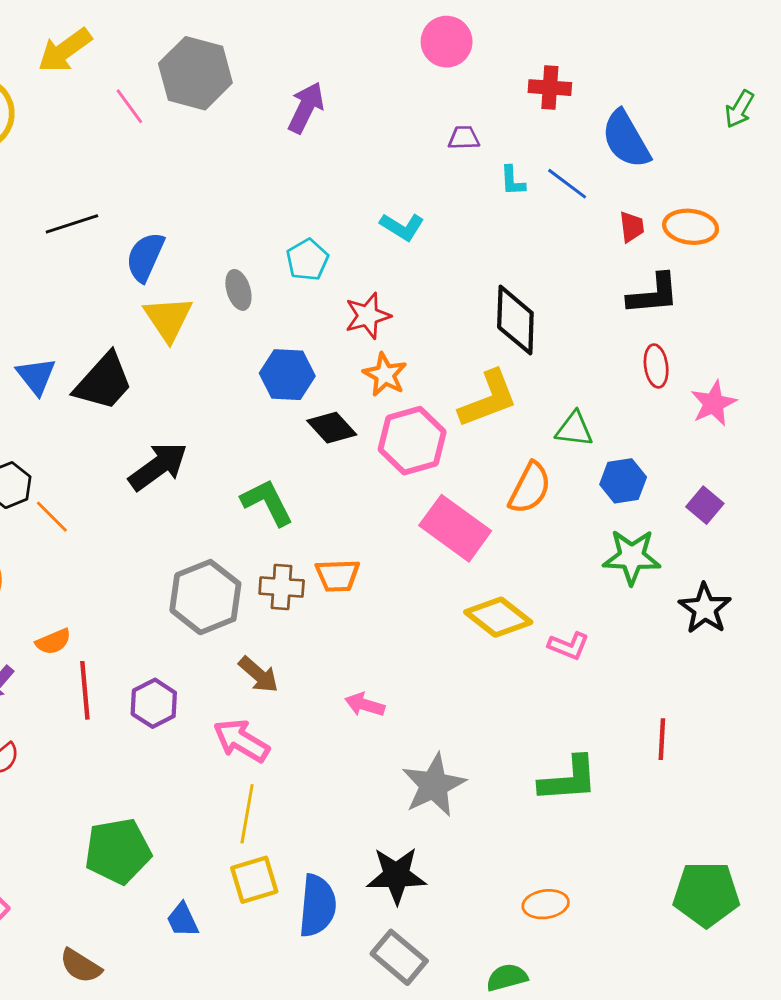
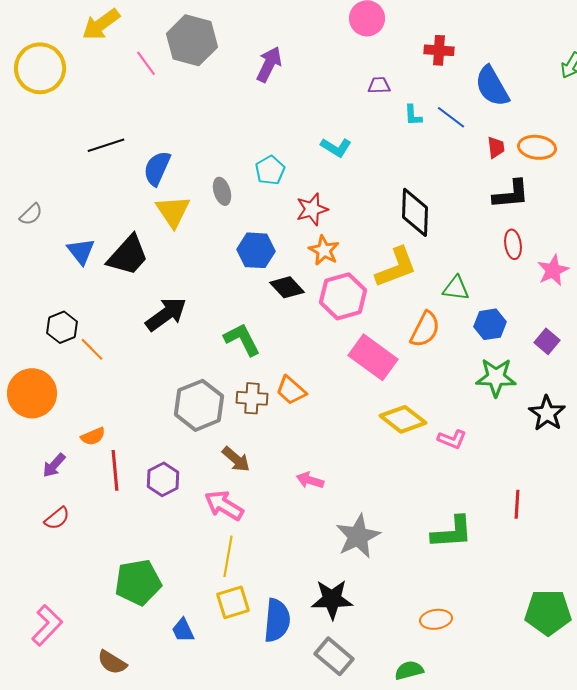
orange trapezoid: (337, 576) -> (291, 390), turned 44

